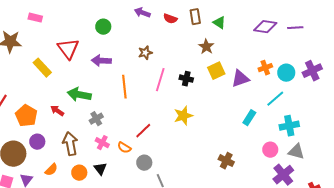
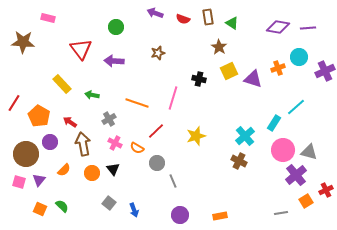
yellow rectangle: (42, 68) -> (62, 84), moved
cyan circle: (286, 73) -> (299, 57), moved
purple triangle: (240, 79) -> (253, 79), turned 36
pink line: (160, 80) -> (173, 98), moved
orange line: (124, 87) -> (137, 103), moved, turned -65
green arrow: (79, 95) -> (92, 95), size x0.6
cyan line: (275, 99) -> (296, 107), moved
red arrow: (57, 111) -> (70, 122), moved
yellow star: (183, 116) -> (196, 136), moved
cyan rectangle: (249, 118) -> (274, 123), moved
cyan cross: (289, 126) -> (245, 136), moved, turned -30
pink circle: (270, 150) -> (283, 150), size x1.5

